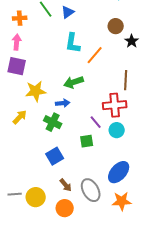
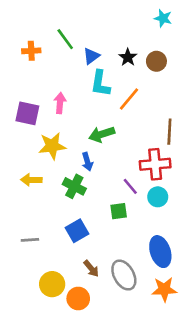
blue triangle: (68, 12) -> (91, 56), moved
black star: (132, 41) -> (128, 57), moved
pink arrow: (17, 42) -> (60, 103), moved
blue arrow: (63, 103) -> (87, 162), turned 80
yellow arrow: (20, 117) -> (31, 180), turned -133
blue ellipse: (119, 172) -> (160, 252), turned -60
gray line: (15, 194) -> (30, 240), moved
orange circle: (65, 208) -> (78, 298), moved

